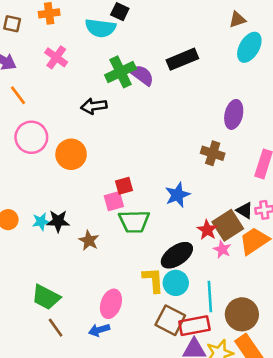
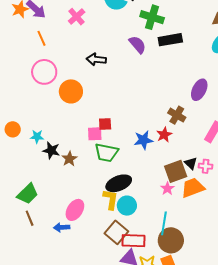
green cross: (121, 72) -> (152, 17), moved, turned 30
black star: (58, 221) -> (51, 150), moved
red star: (207, 230) -> (164, 135), moved
black ellipse: (177, 255) -> (119, 183), moved
green trapezoid: (46, 297) -> (28, 194), turned -85
cyan line: (210, 297) -> (164, 223), moved

